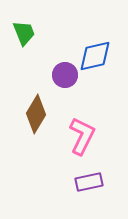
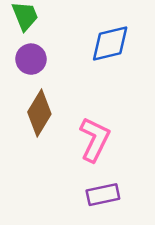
purple circle: (65, 75) -> (31, 59), moved

